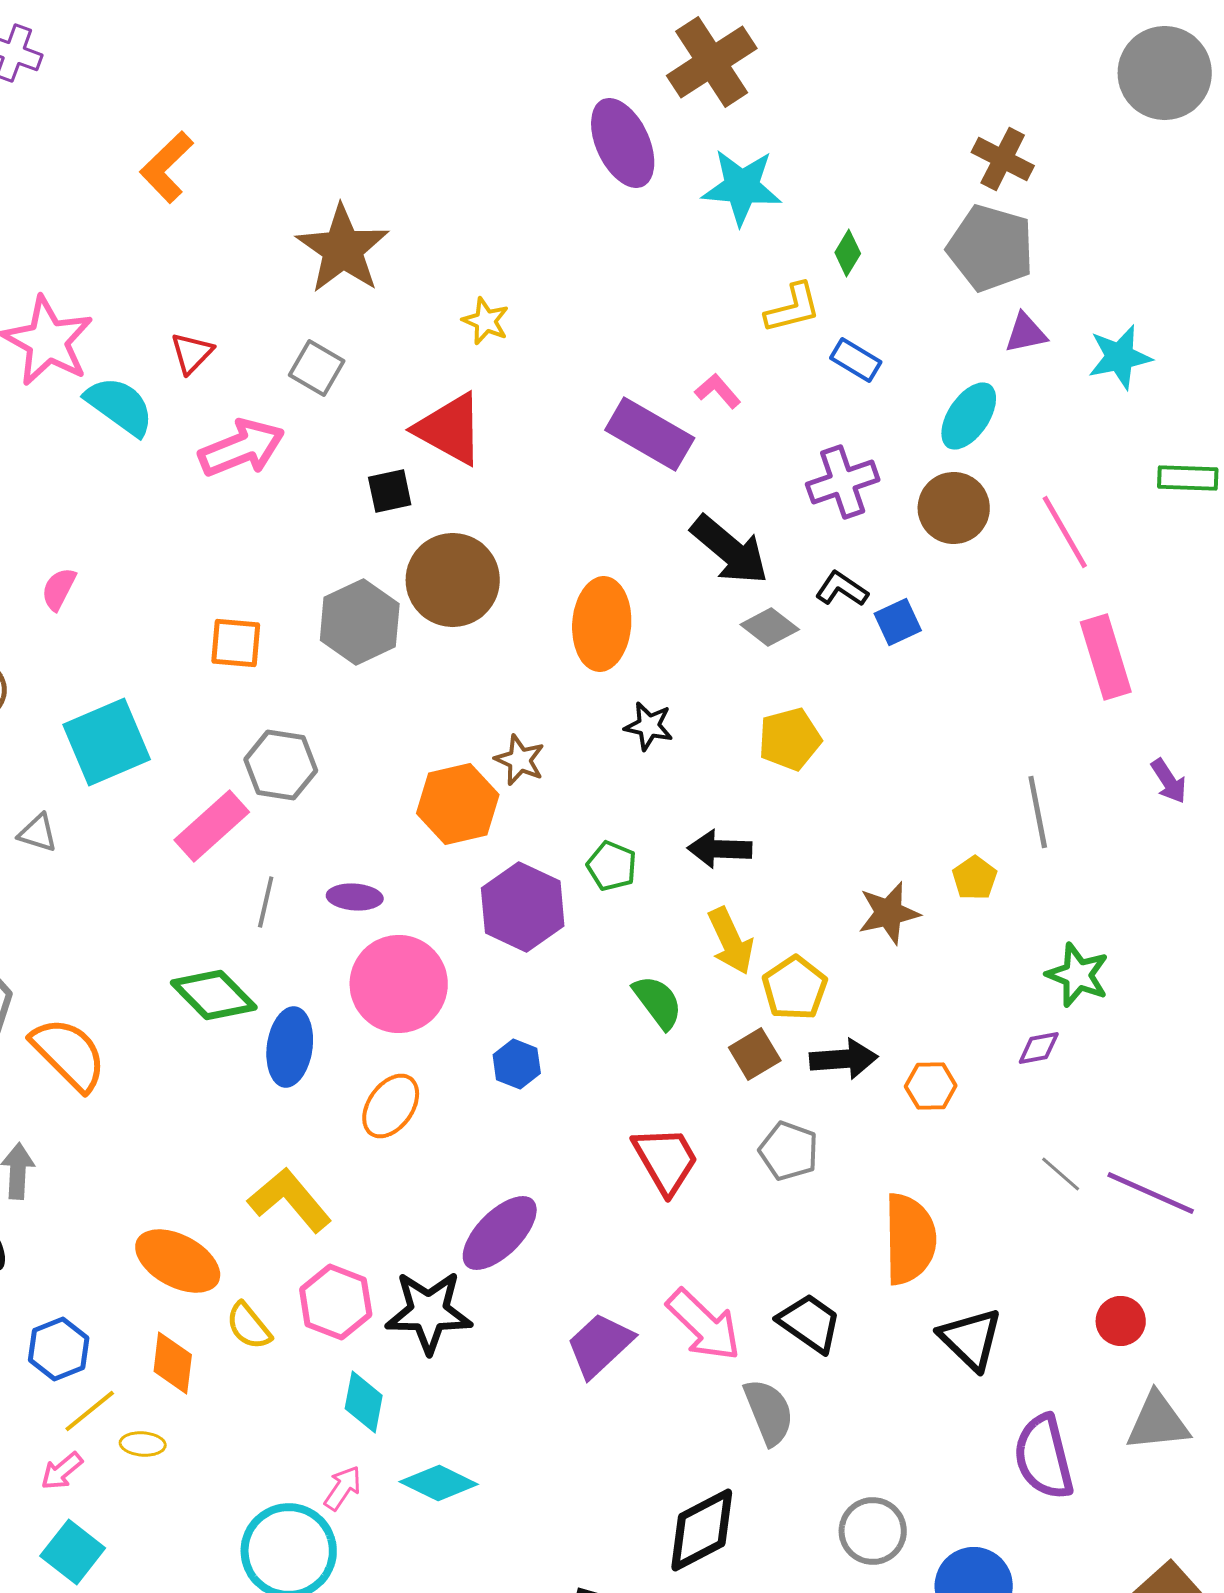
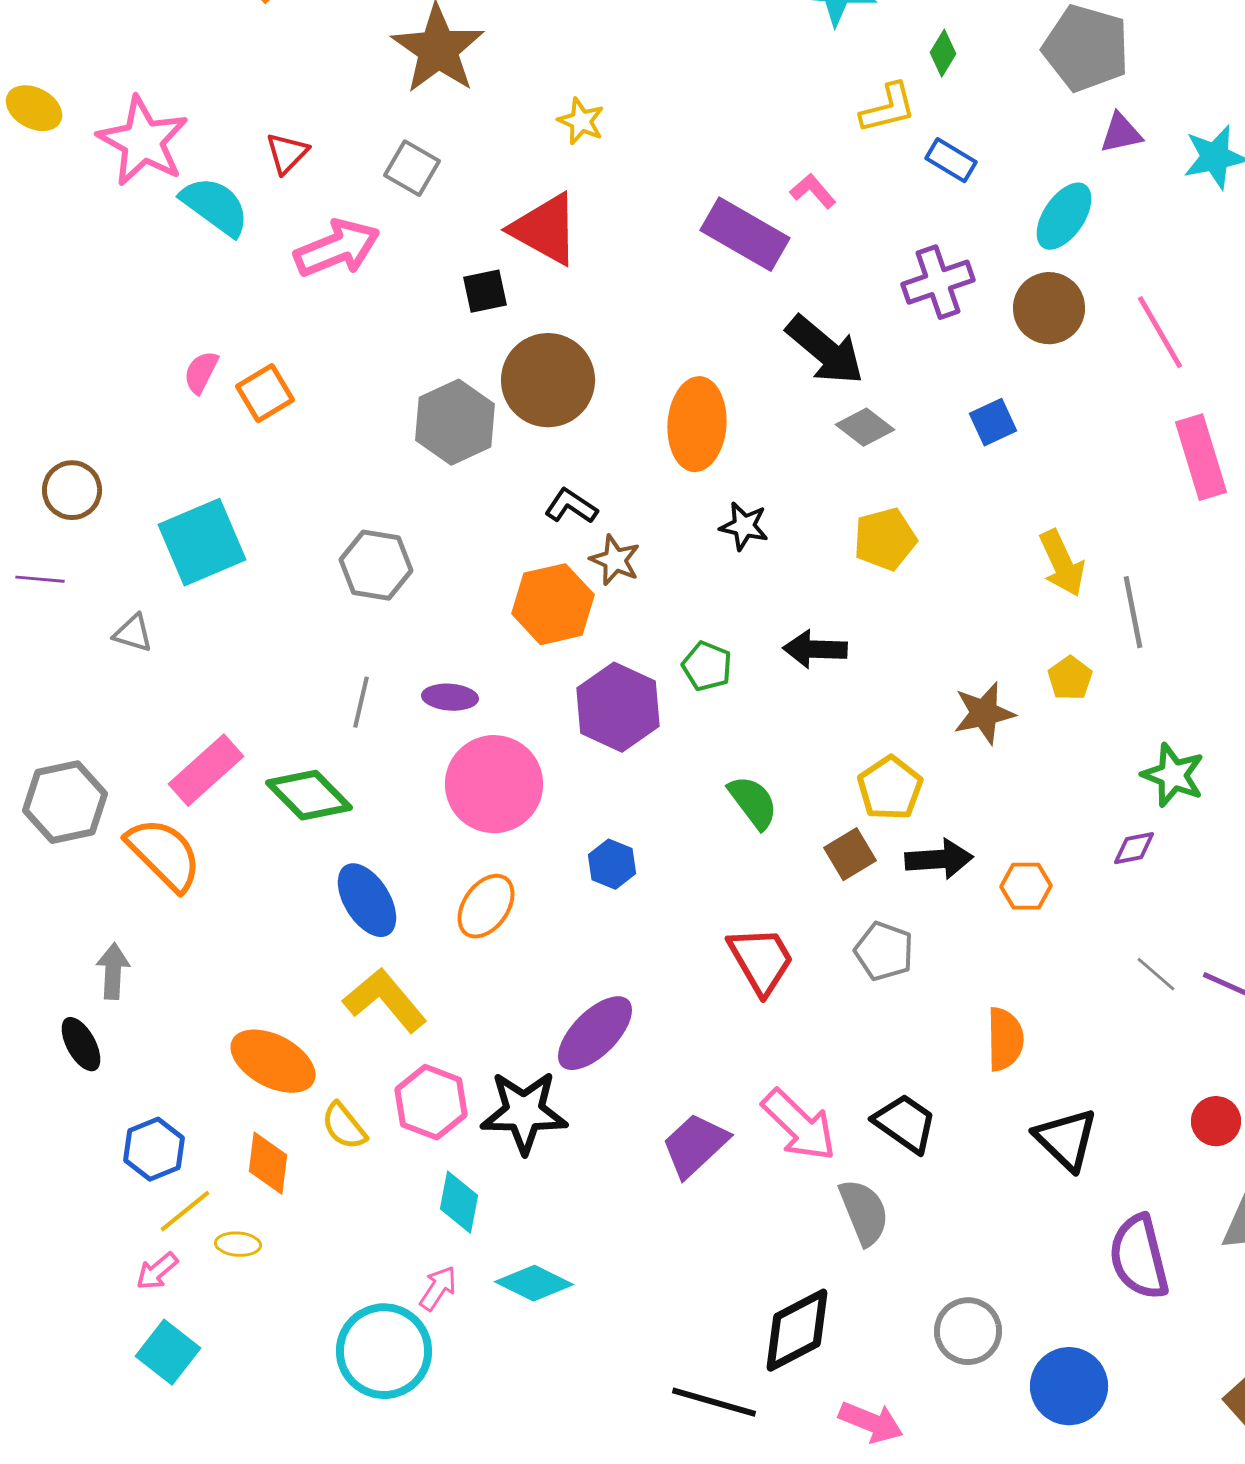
pink semicircle: (59, 589) -> (201, 372), moved
black L-shape: (842, 589) -> (571, 506), moved
orange square: (236, 643) -> (265, 393), moved, turned -36
pink rectangle: (212, 826) -> (206, 770), moved
yellow arrow: (731, 941) -> (1062, 563), moved
blue ellipse: (290, 1047) -> (367, 900), moved, turned -40
orange semicircle: (910, 1239) -> (1005, 1039), size x0.7

